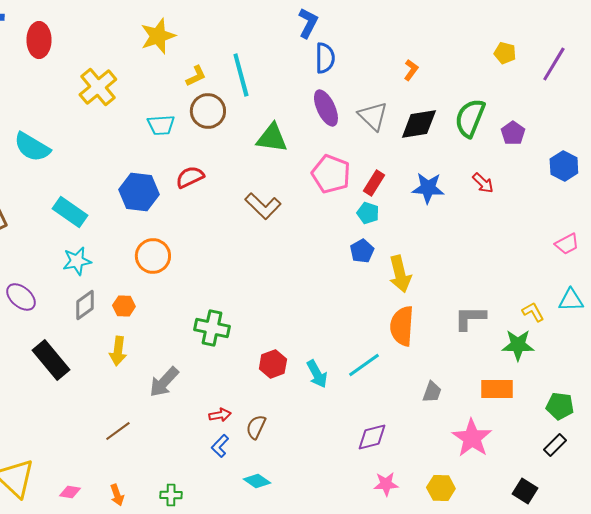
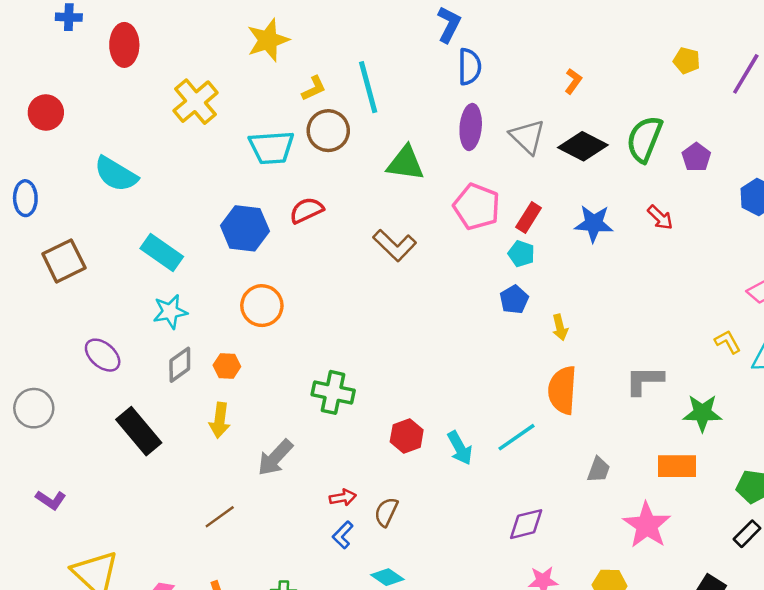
purple ellipse: (326, 108) -> (471, 127), turned 30
black diamond: (419, 124) -> (583, 146), turned 36
cyan trapezoid: (161, 125) -> (272, 148), size x1.4
yellow arrow: (400, 274) -> (560, 327), size x0.6
yellow L-shape: (533, 312) -> (728, 342), moved

